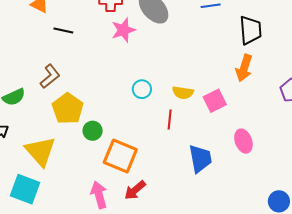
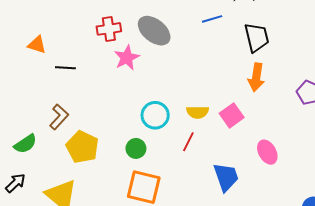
cyan circle: (142, 89) -> (155, 115), size x1.4
red line: (170, 119) -> (188, 142), turned 30
green circle: (93, 131) -> (136, 148), moved

